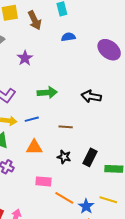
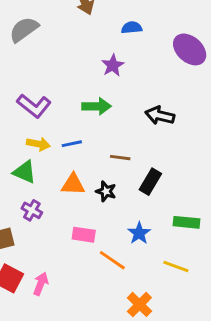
purple star: (25, 58) -> (113, 65), moved
black star: (64, 157) -> (106, 191), moved
black rectangle: (90, 157) -> (150, 182), moved
blue star: (86, 206) -> (139, 233), moved

